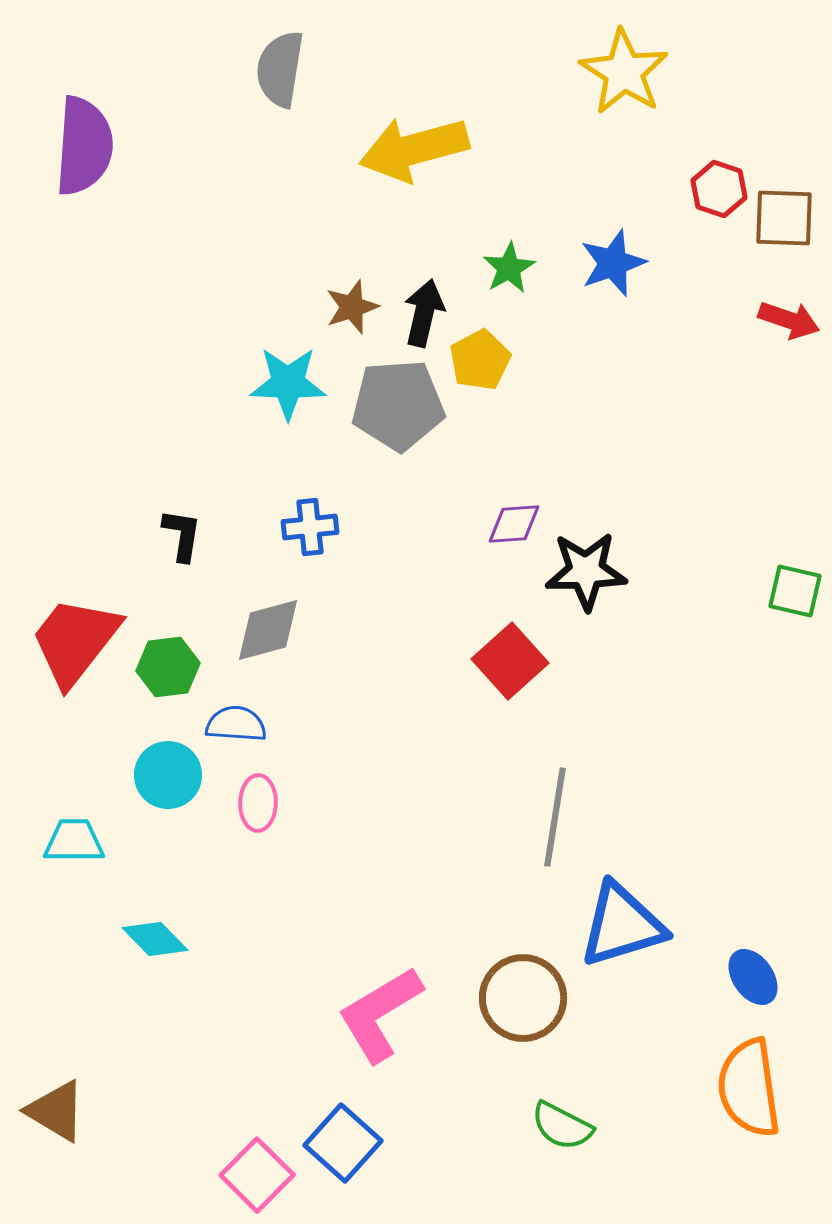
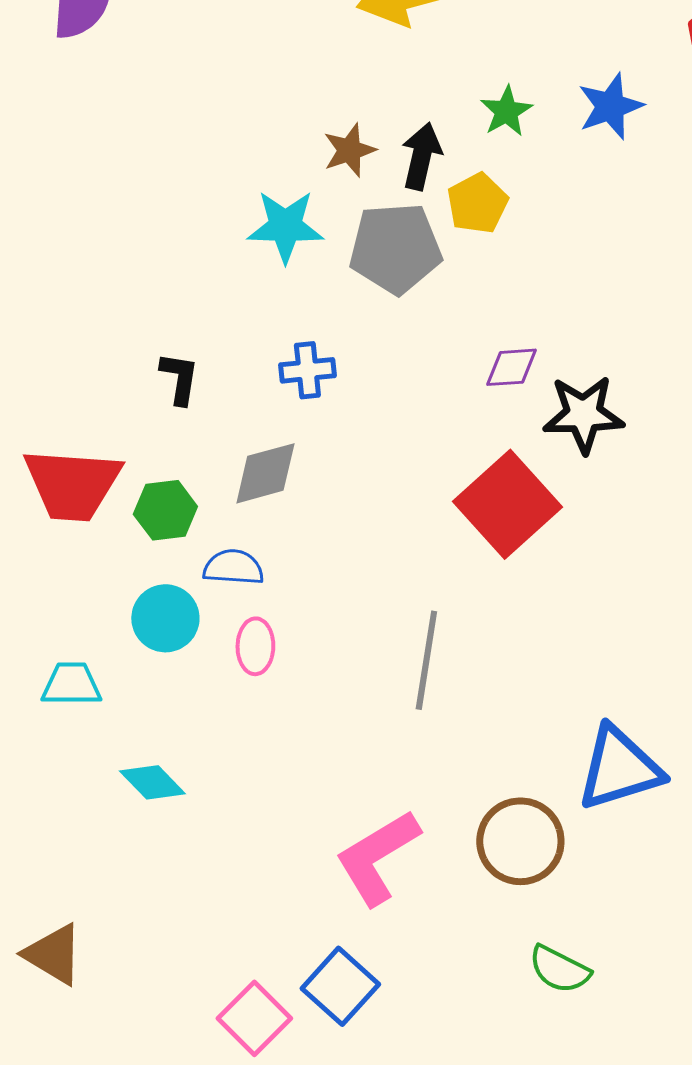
red trapezoid: (75, 641) -> (72, 484), turned -124
red square: (510, 661) -> (507, 504), size x1.4
gray line: (555, 817) -> (426, 660), moved

